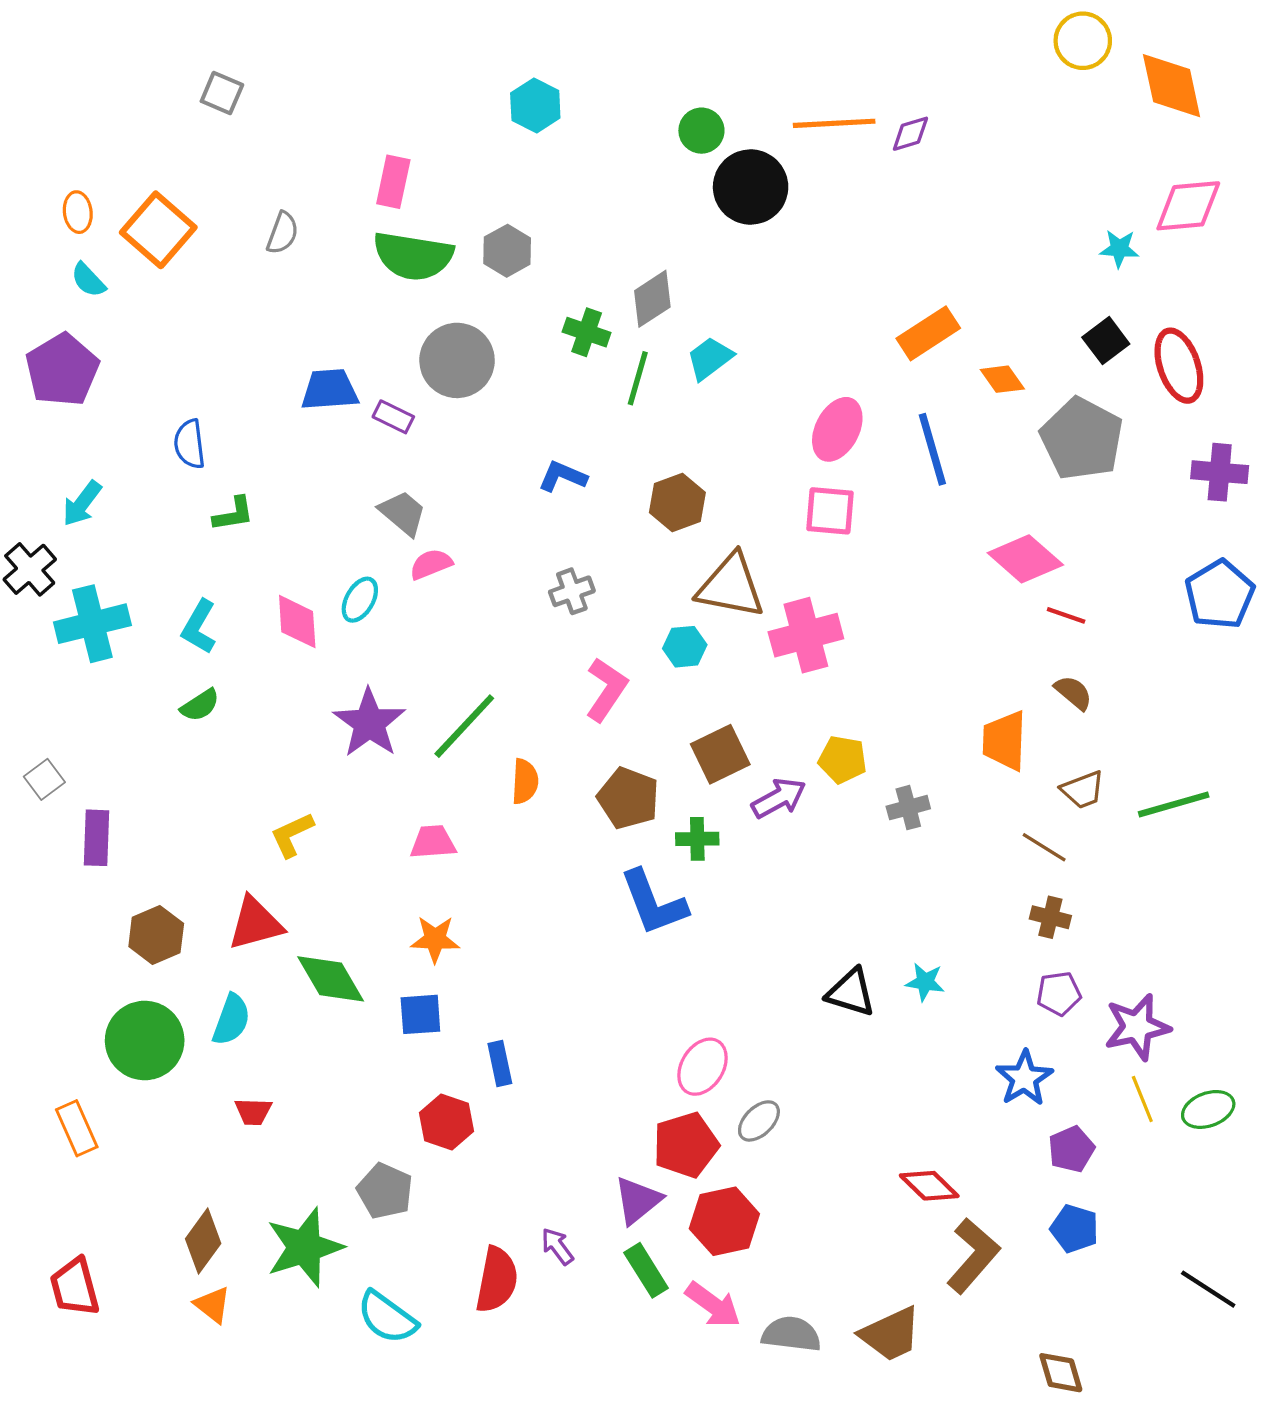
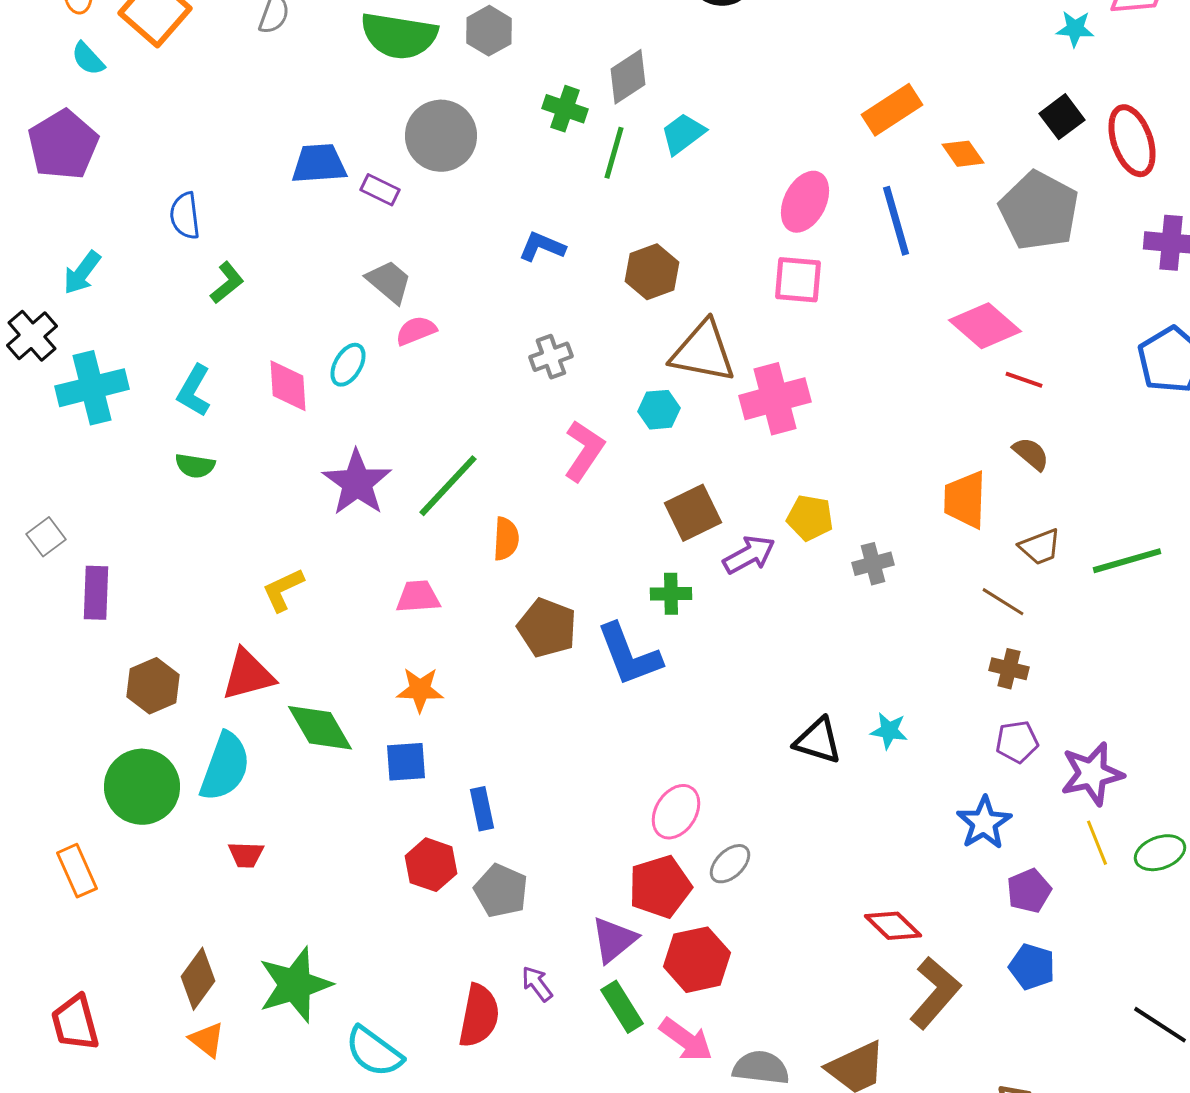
green L-shape: (233, 514) -> (227, 283), turned -30
green semicircle: (200, 705) -> (195, 466), turned 42
brown pentagon: (628, 798) -> (547, 628), moved
cyan semicircle: (231, 1020) -> (225, 767), size x1.4
gray pentagon: (385, 1191) -> (501, 891), moved

